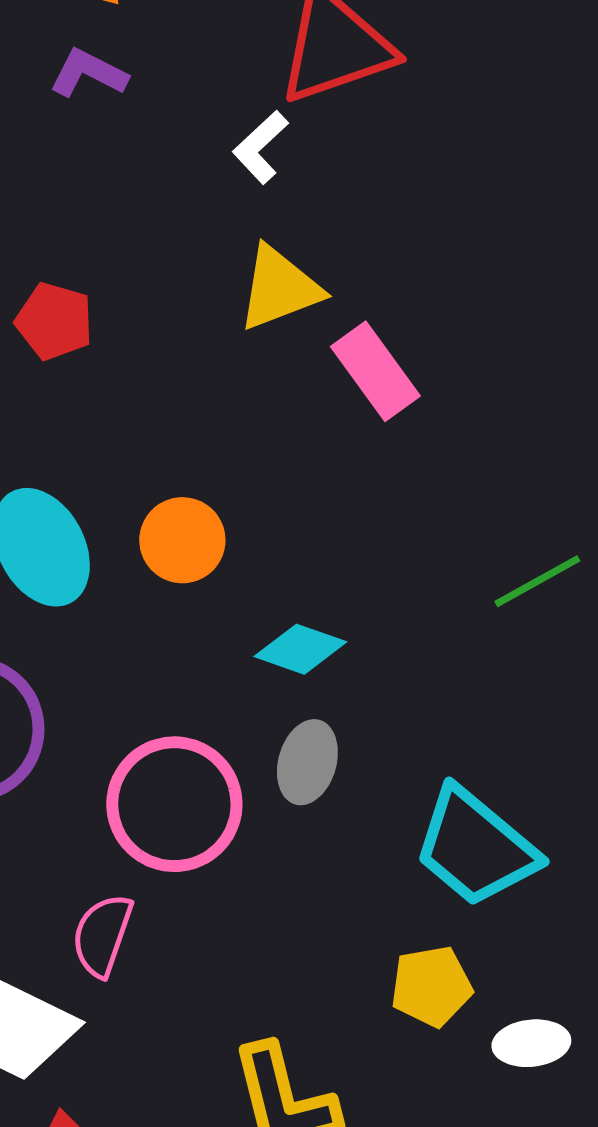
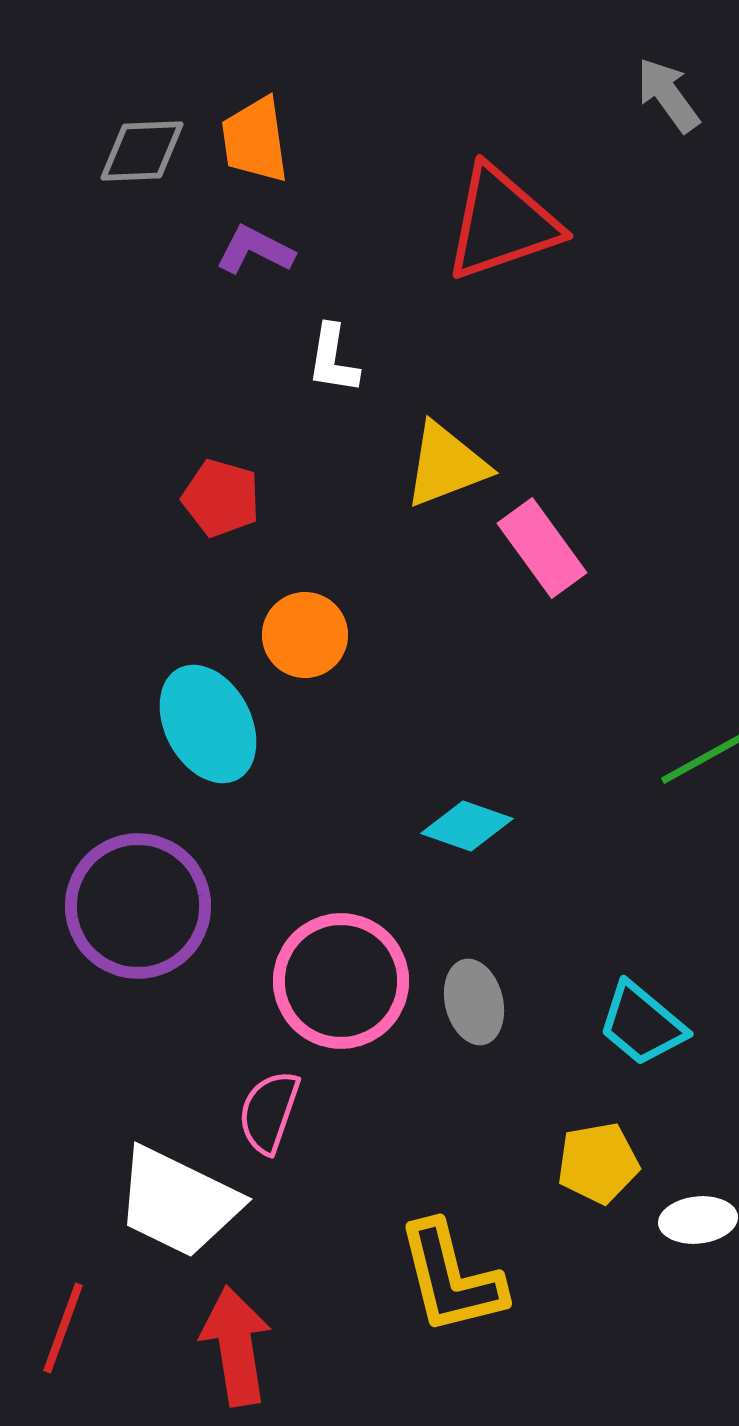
white L-shape: (260, 147) -> (333, 359), moved, turned -38
orange circle: (182, 540) -> (305, 635), moved
gray ellipse: (307, 762) -> (474, 1002), moved, turned -30
cyan trapezoid: (475, 847) -> (642, 1024), size x0.7

